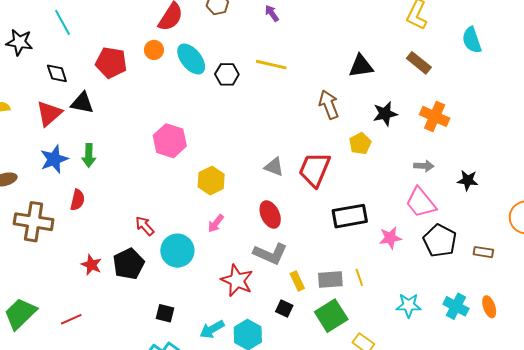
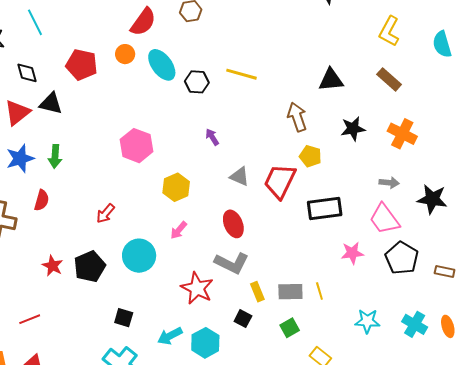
purple arrow: (272, 13) -> (212, 137), moved
cyan semicircle: (472, 40) -> (442, 44), moved
yellow pentagon: (360, 144) -> (310, 156), moved, turned -30
black star: (468, 180) -> (432, 199), size x1.4
black rectangle: (350, 216) -> (325, 208), moved
red arrow: (145, 226) -> (105, 213), moved, turned -100
green square: (331, 316) -> (290, 328), size x0.6

